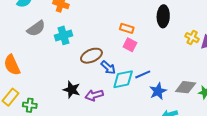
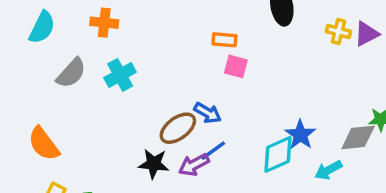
brown ellipse: (91, 56) -> (178, 128), moved
blue line: (143, 74) -> (213, 151), moved
cyan diamond: (123, 79) -> (278, 154), moved
gray diamond: (186, 87) -> (358, 137), moved

